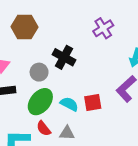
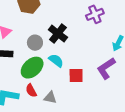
cyan semicircle: (69, 104) -> (56, 61), moved

